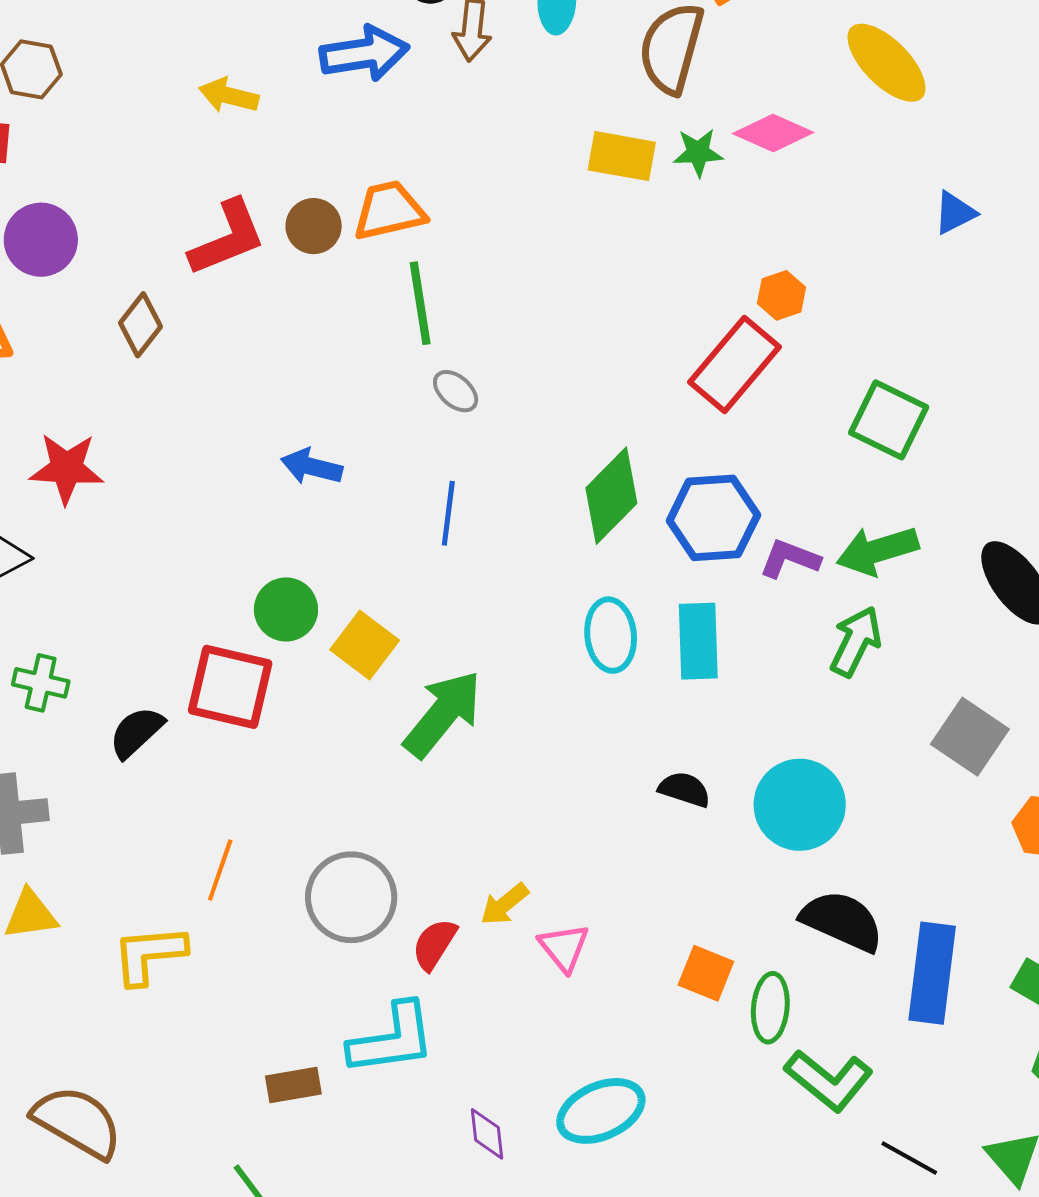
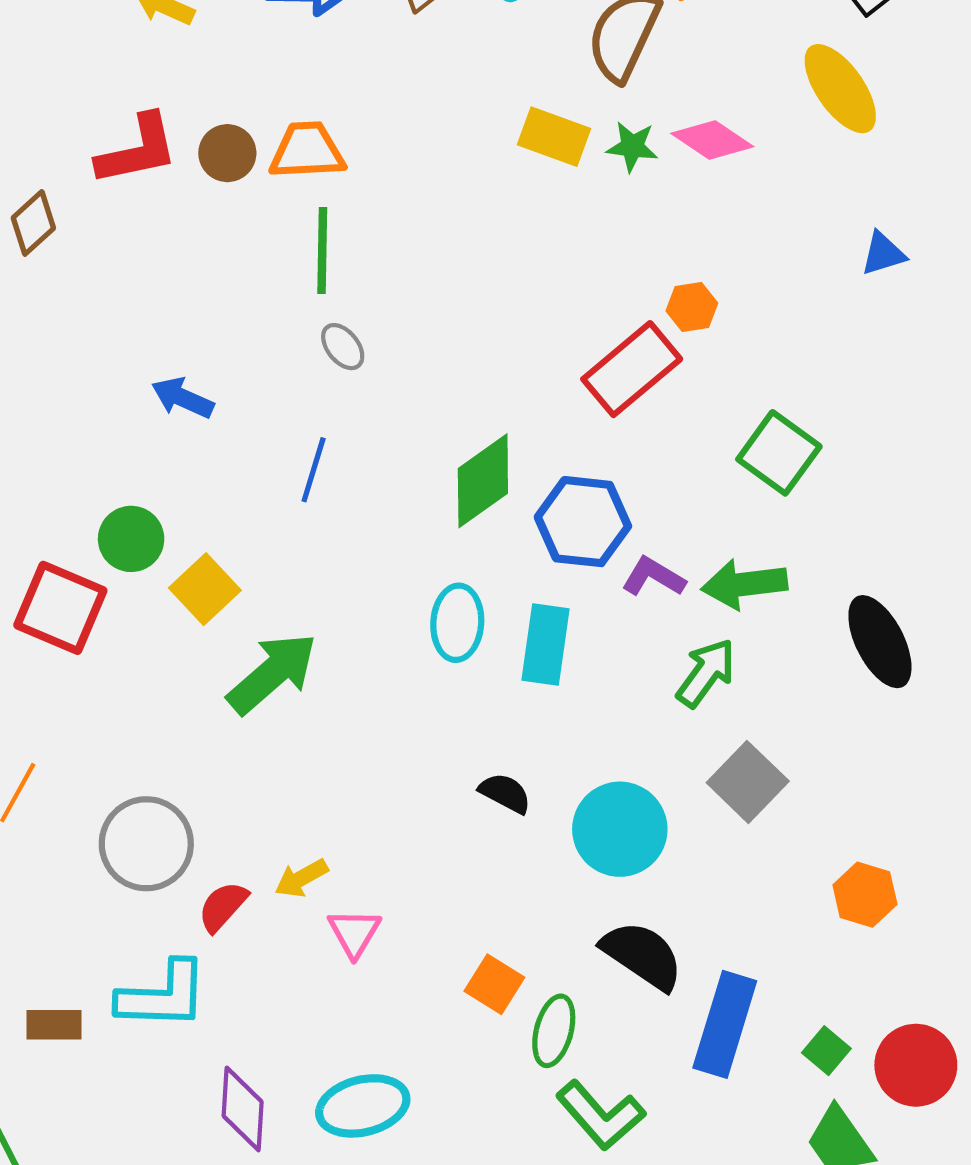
gray square: (970, 737) -> (748, 782), moved
purple diamond: (487, 1134) -> (243, 1109), size x1.5

